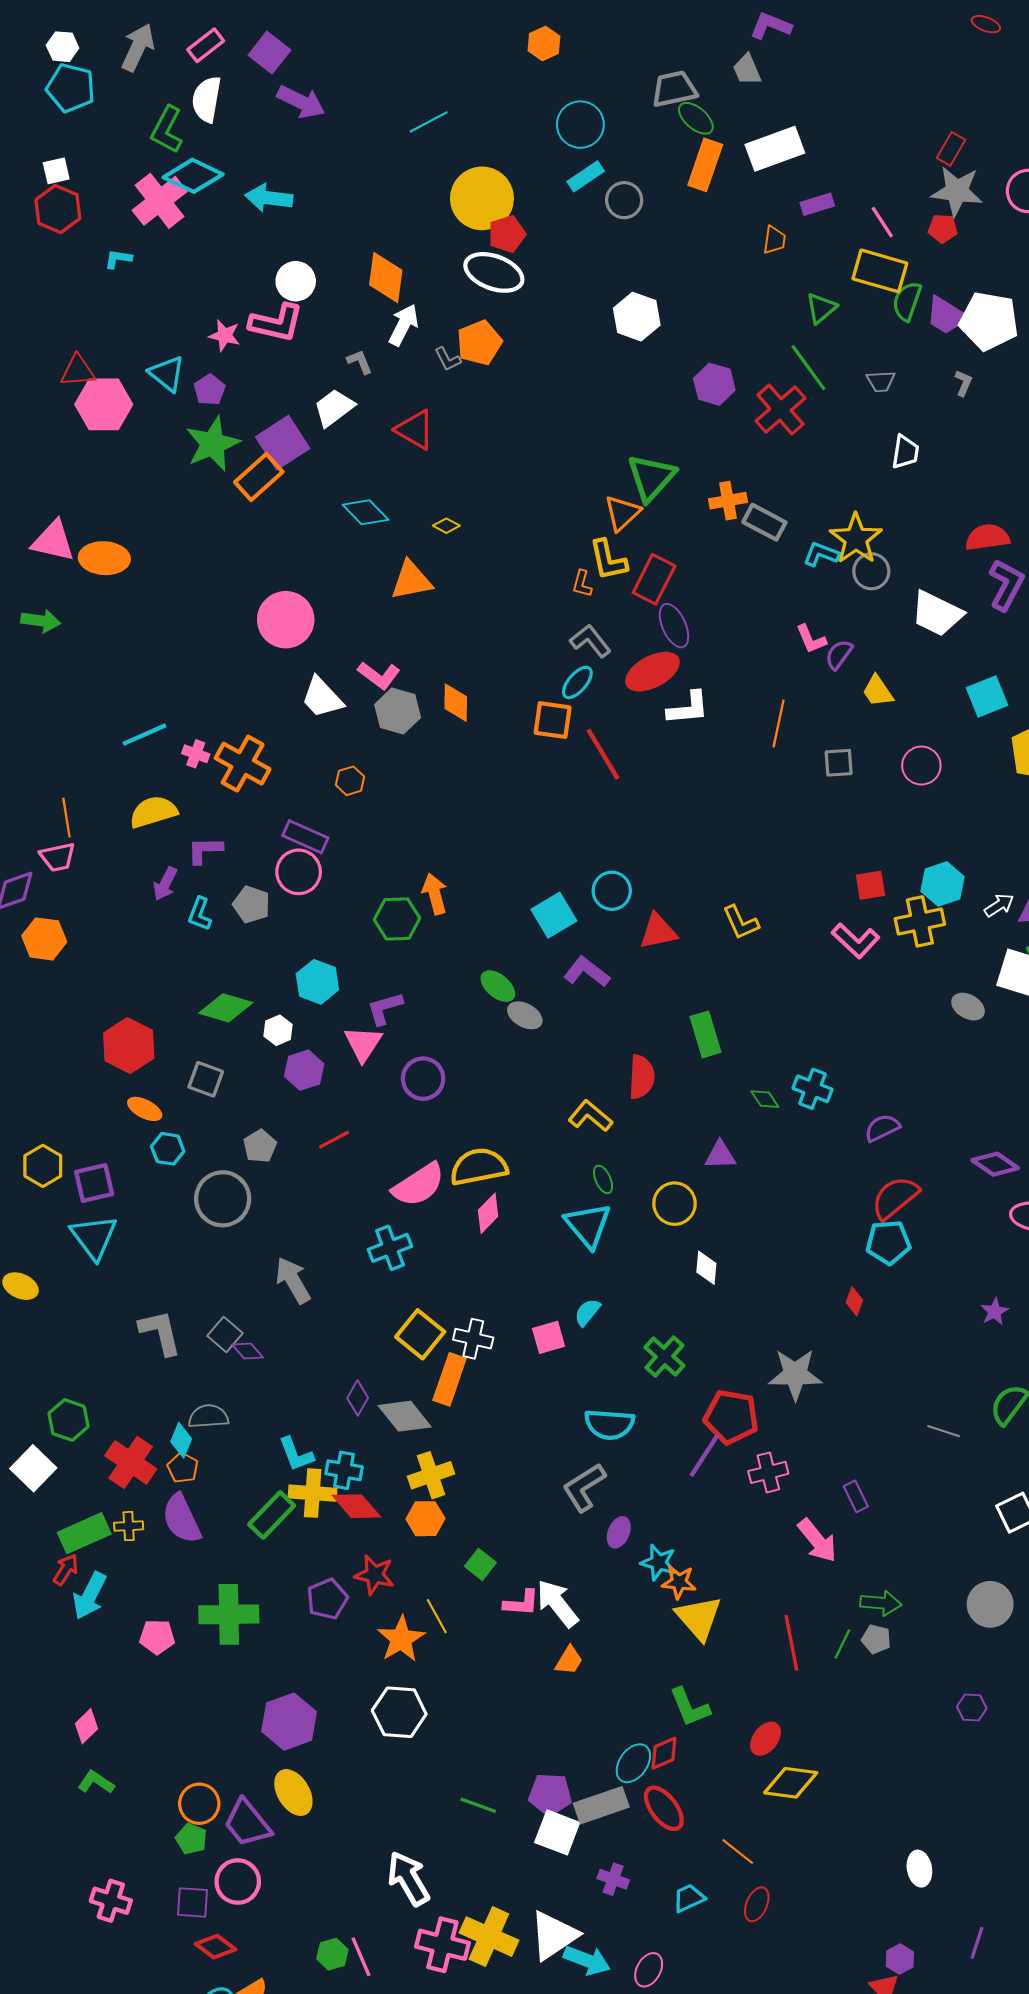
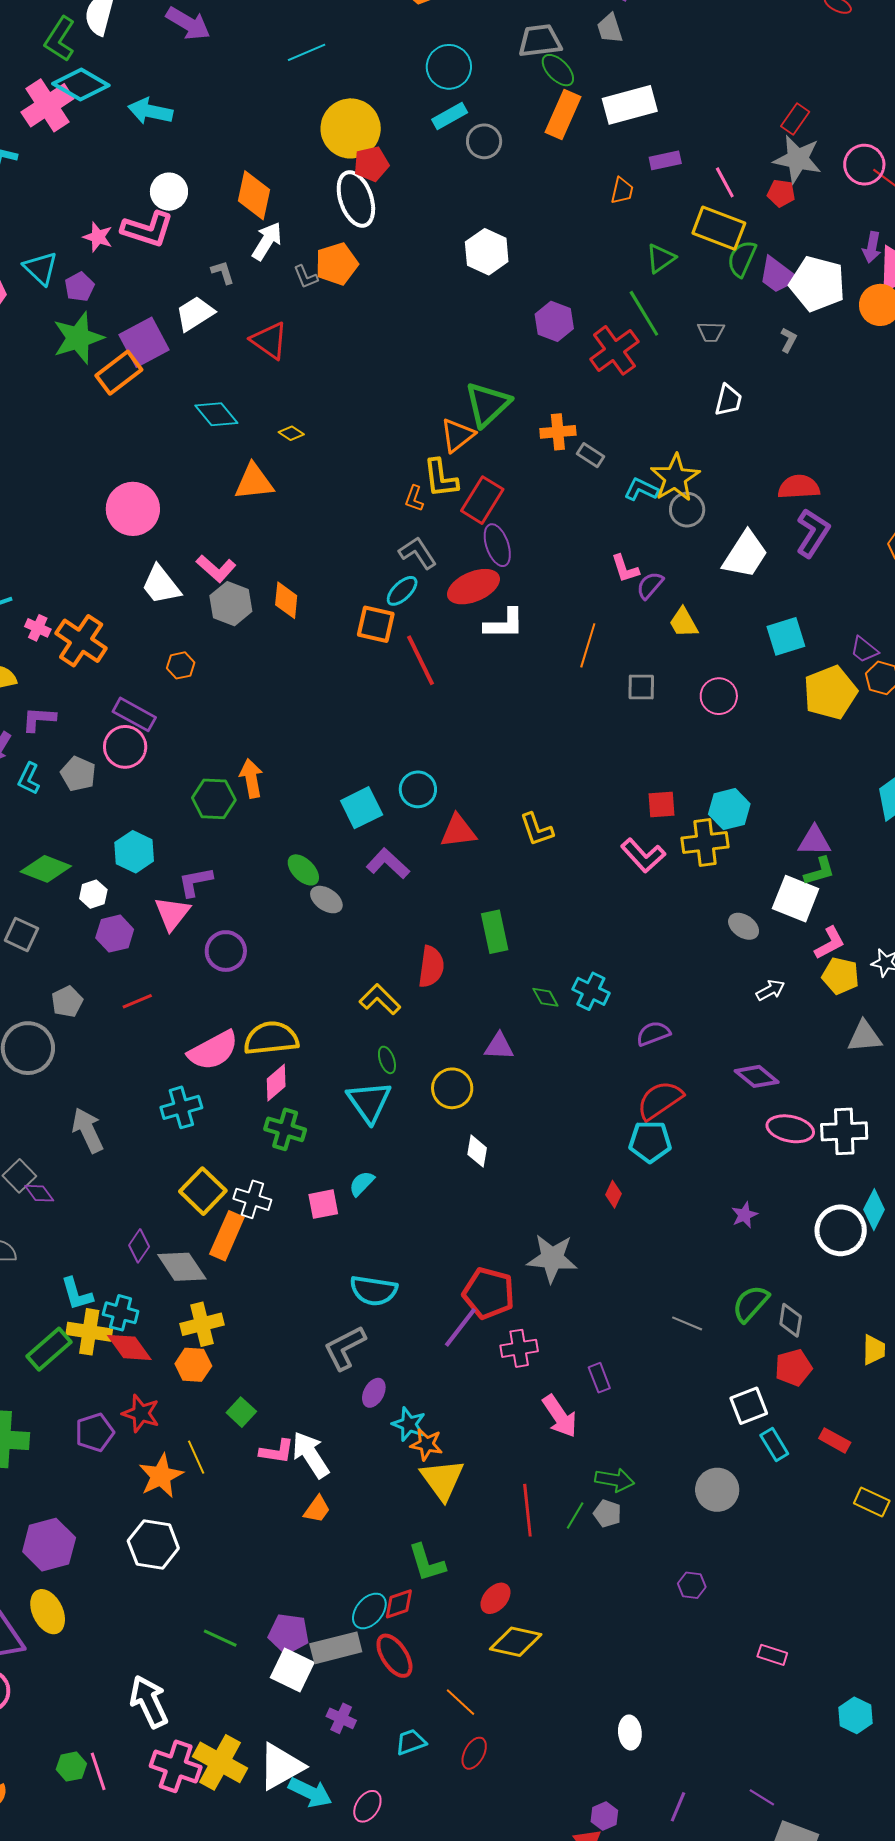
white ellipse: (494, 272) -> (356, 199), turned 46
gray rectangle: (764, 522) -> (590, 455), size x0.7
white trapezoid: (937, 614) -> (745, 555), turned -88
white arrow: (999, 905) -> (770, 990), moved
green cross: (664, 1357) -> (285, 1129), moved, turned -30

